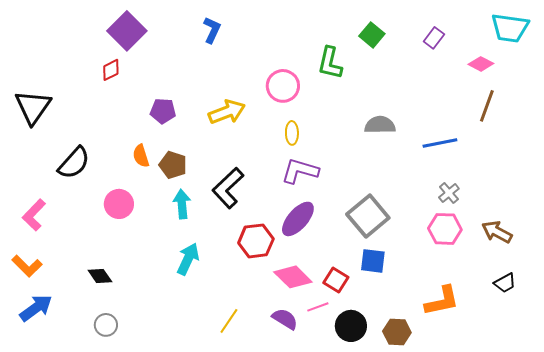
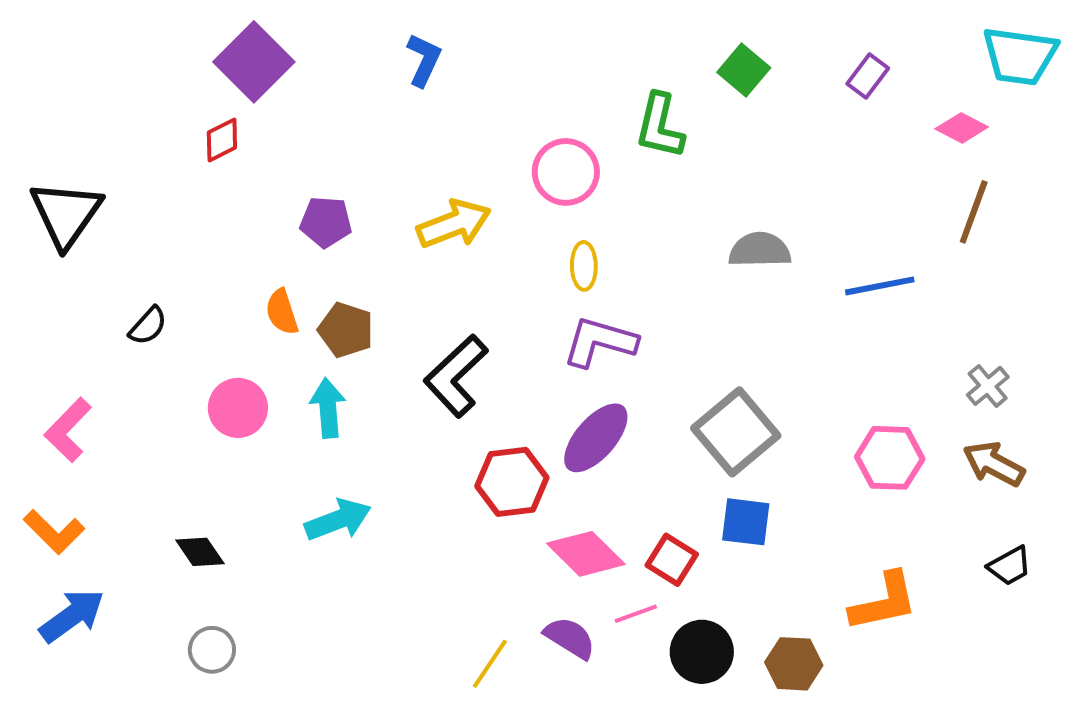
black semicircle: (74, 163) -> (148, 326), size x0.6
gray cross: (449, 193) -> (988, 386), moved
cyan arrow: (182, 204) -> (328, 408), moved
cyan arrow: (188, 259) -> (338, 520), moved, turned 44
yellow line: (229, 321) -> (490, 664), moved

